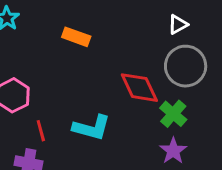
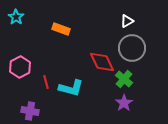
red line: (41, 131) -> (46, 82), moved

